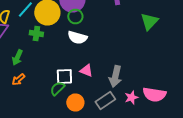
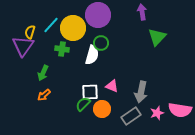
green circle: (75, 16) -> (101, 43), moved
green triangle: (149, 22) -> (157, 37), moved
white semicircle: (77, 38) -> (92, 55), moved, turned -90
orange circle: (75, 102) -> (102, 109), moved

